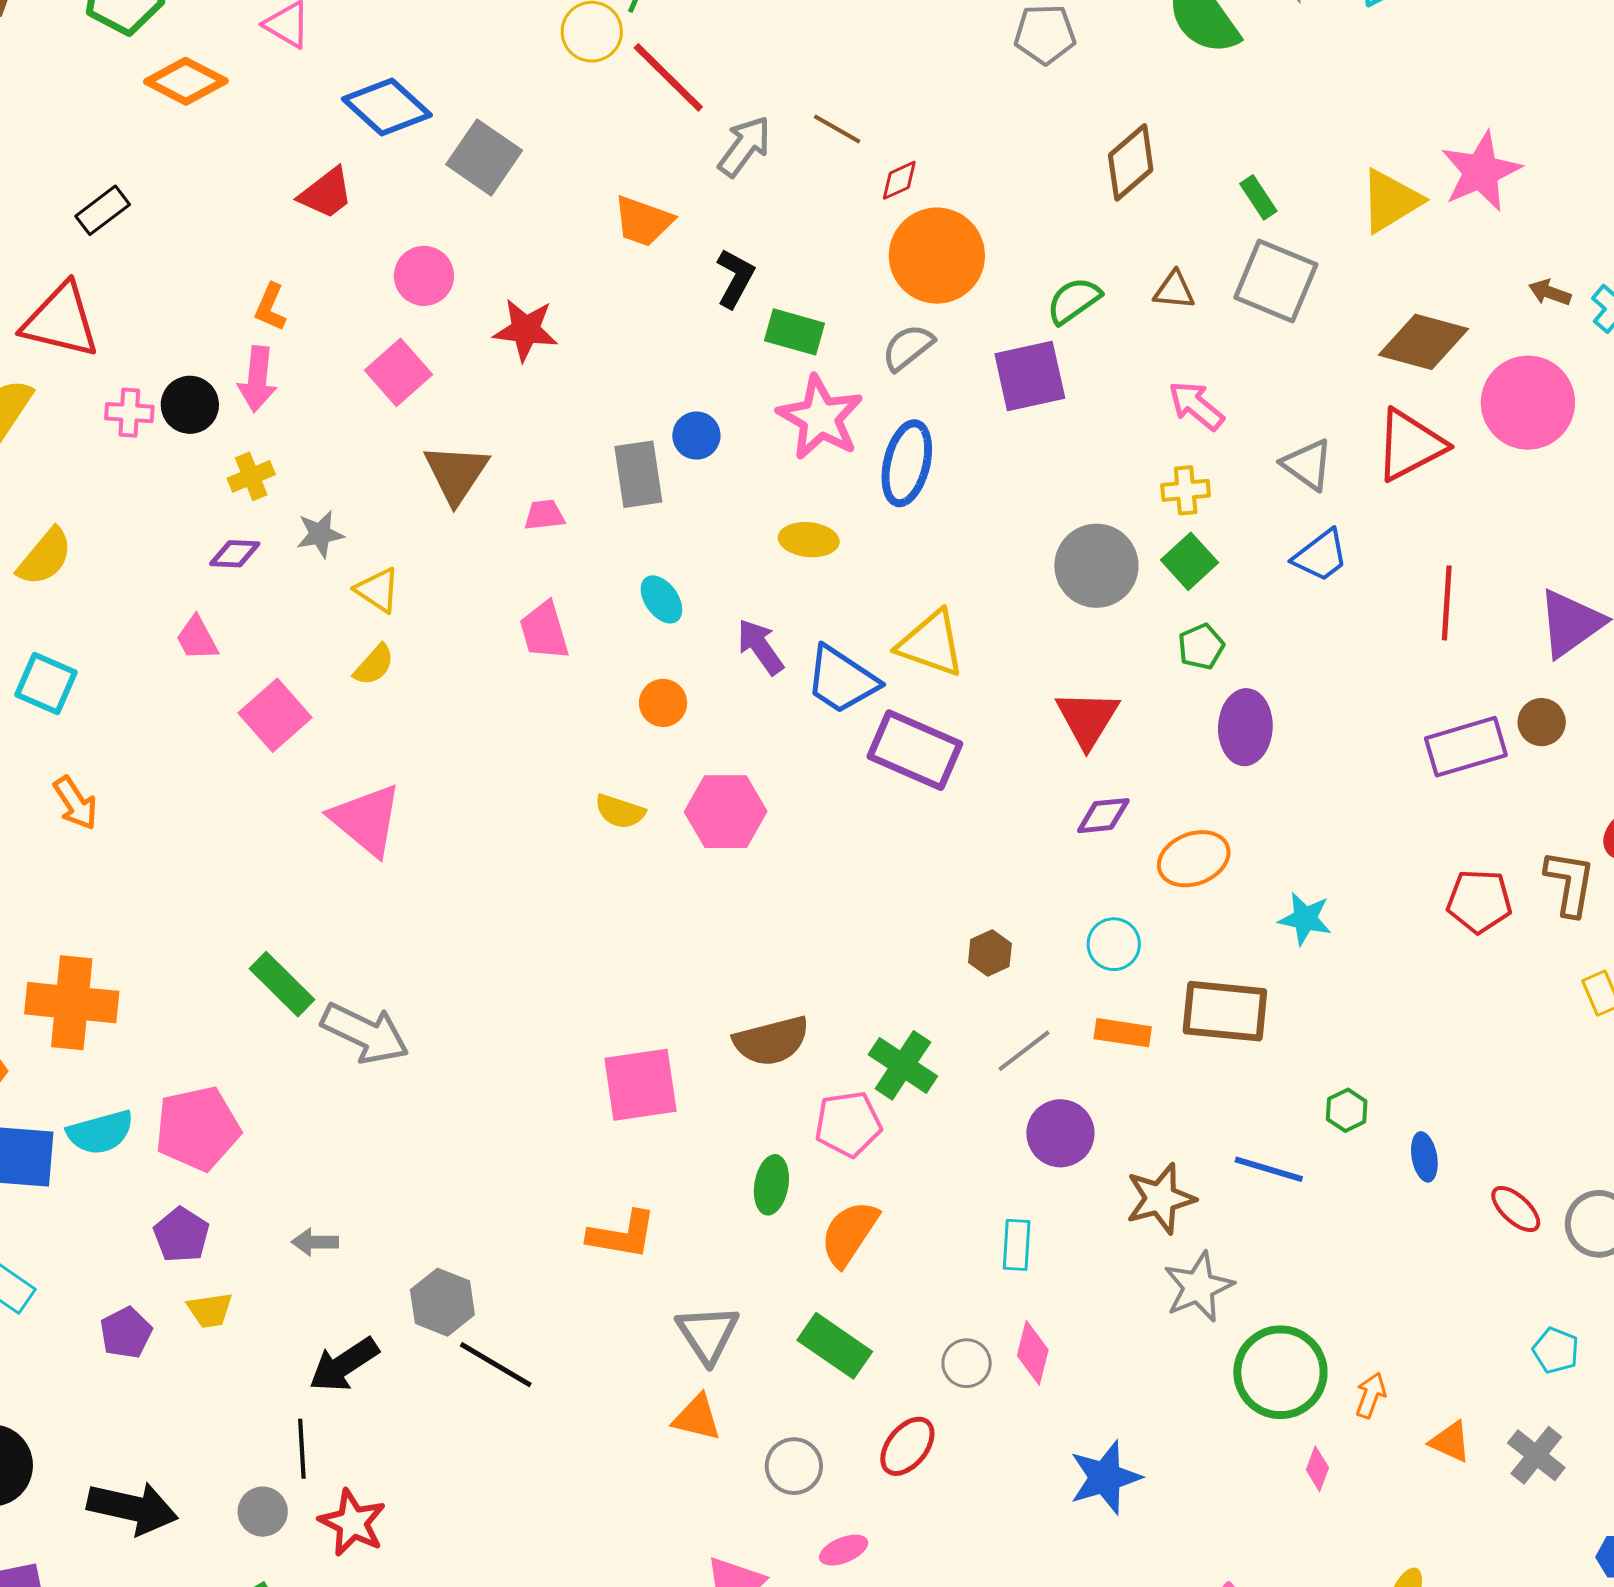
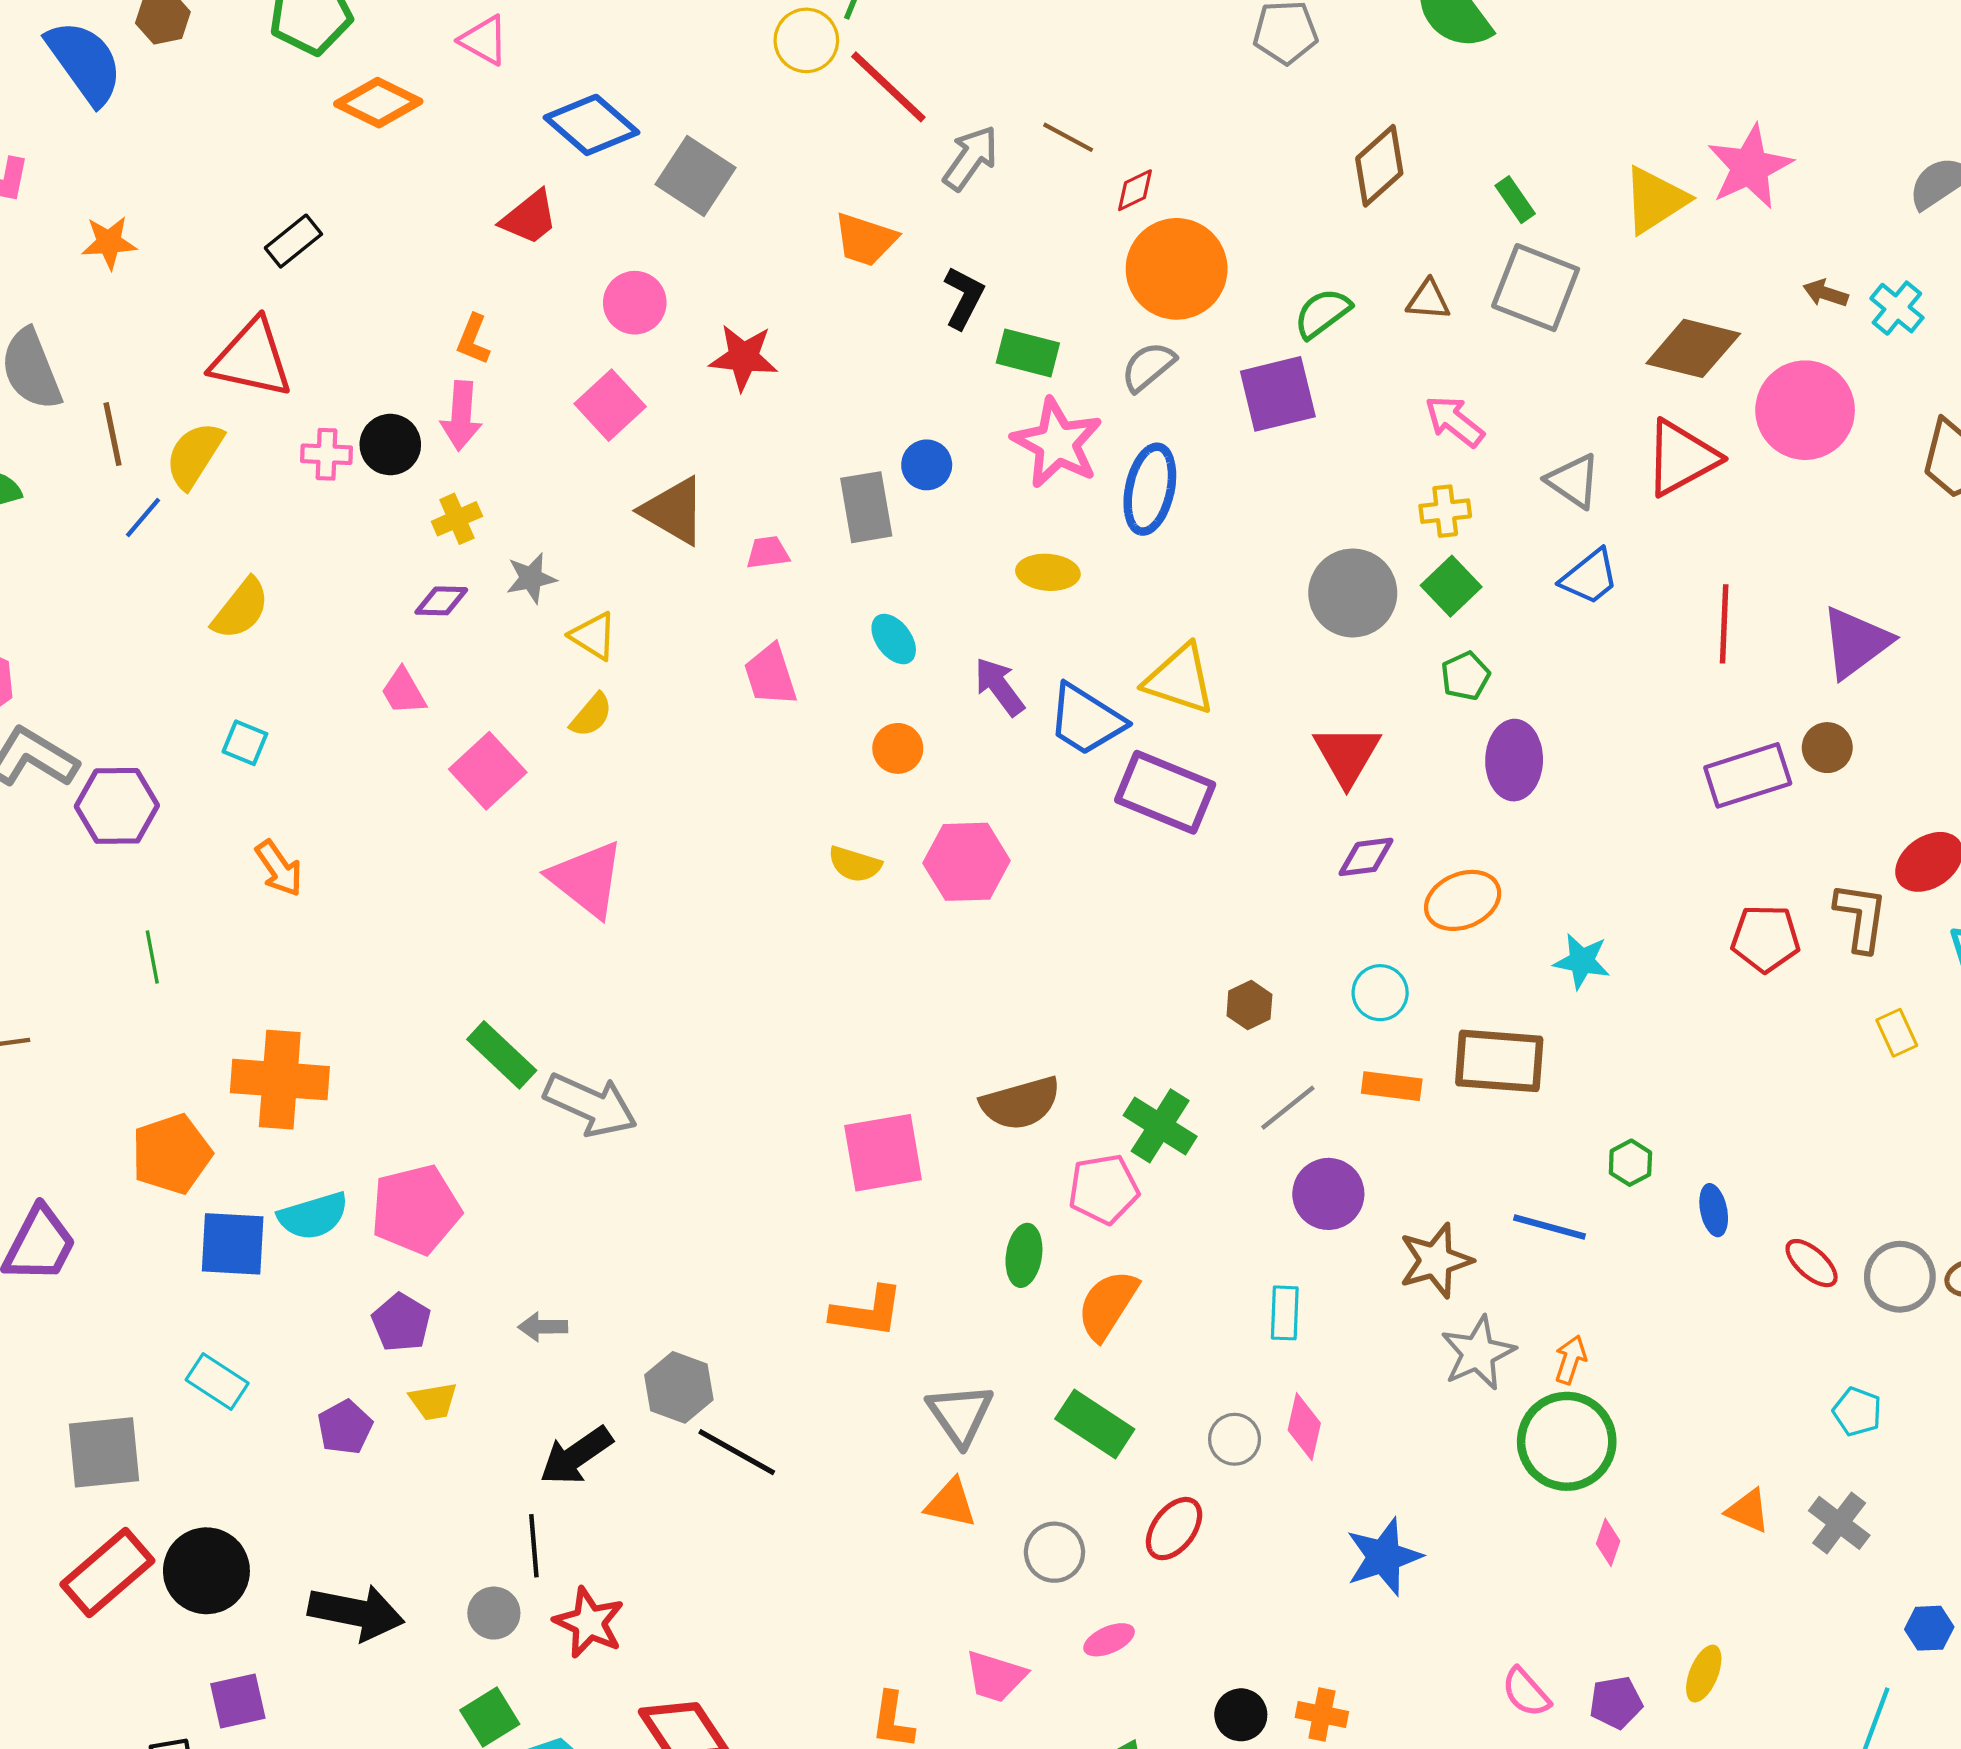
brown triangle: (456, 474) -> (674, 511), turned -32
cyan square: (46, 684) -> (245, 743), size x0.7
orange arrow: (1371, 1395) -> (1571, 1360), moved

